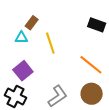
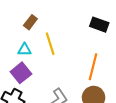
cyan triangle: (21, 38) -> (25, 50), moved
orange line: (91, 65) -> (93, 67), turned 65

